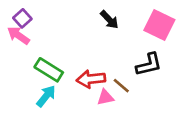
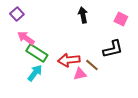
black arrow: (109, 20) -> (83, 15), turned -147
pink square: (159, 25) -> (121, 19), size x0.6
pink arrow: (18, 36) -> (26, 38), moved

